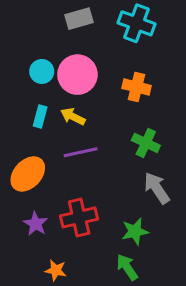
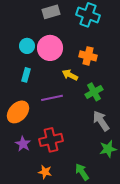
yellow arrow: (73, 116) -> (70, 75), moved
green cross: (146, 143) -> (94, 92), turned 36
green star: (135, 231) -> (108, 149), moved
orange star: (56, 270) -> (45, 172), moved

